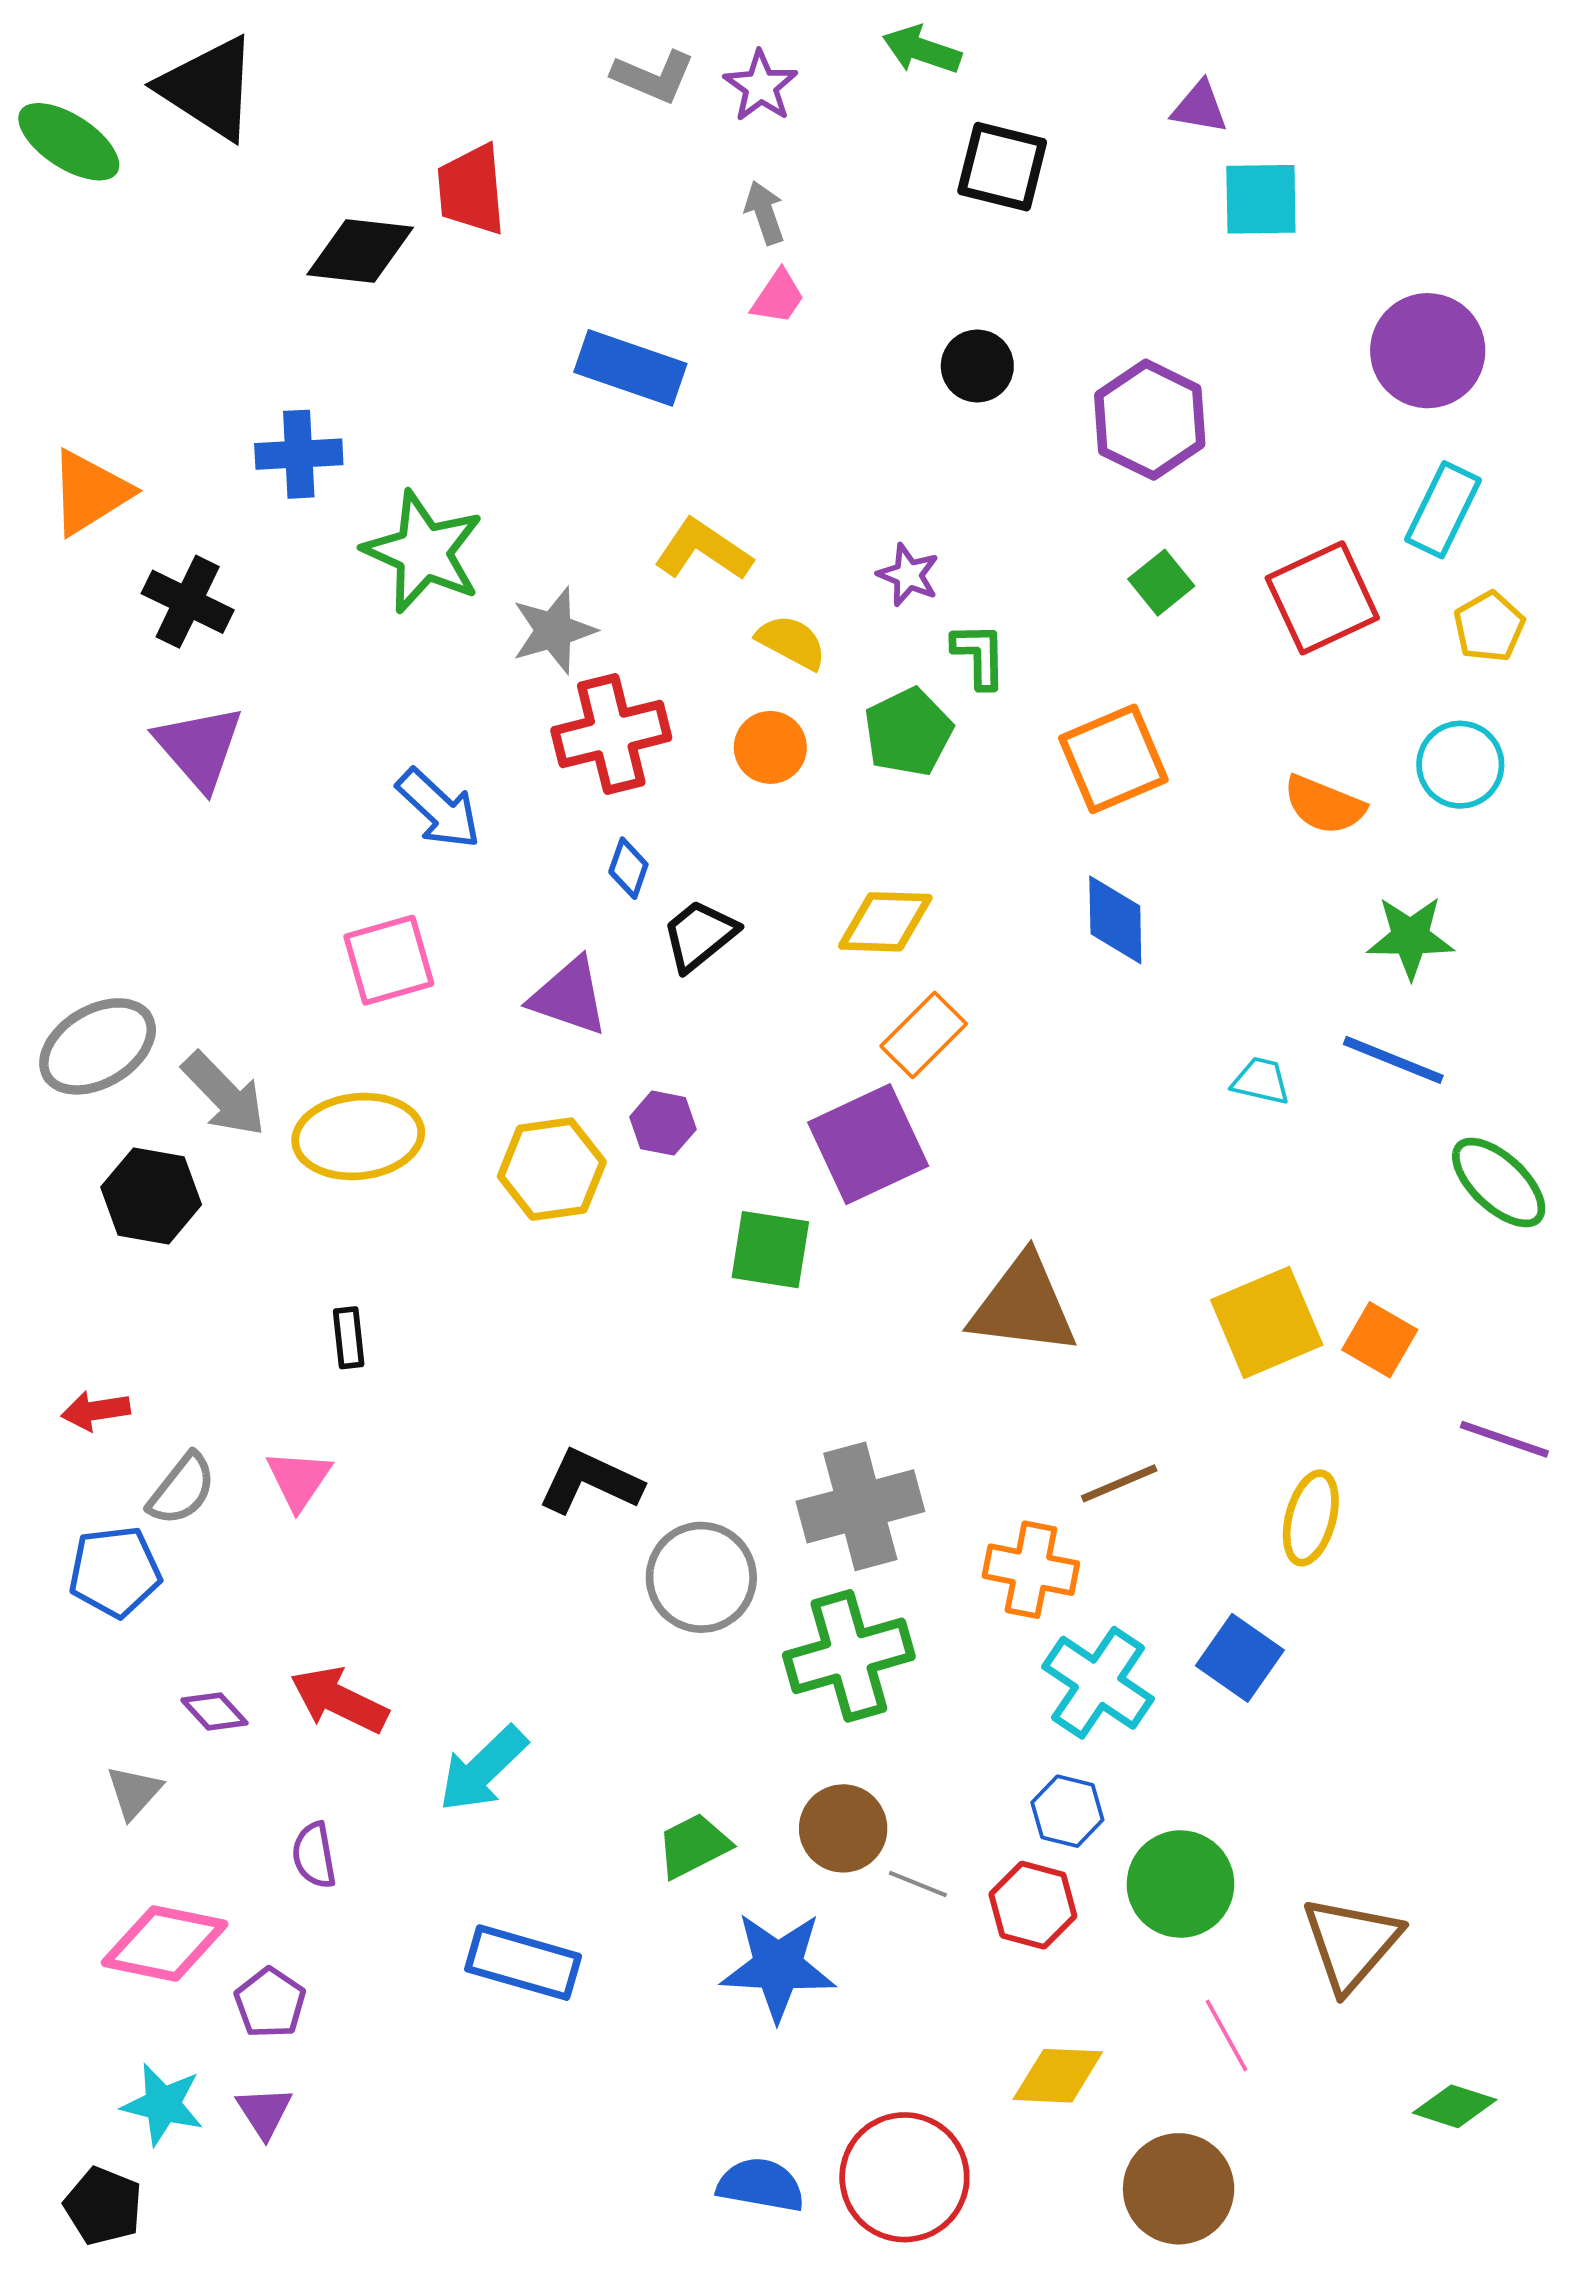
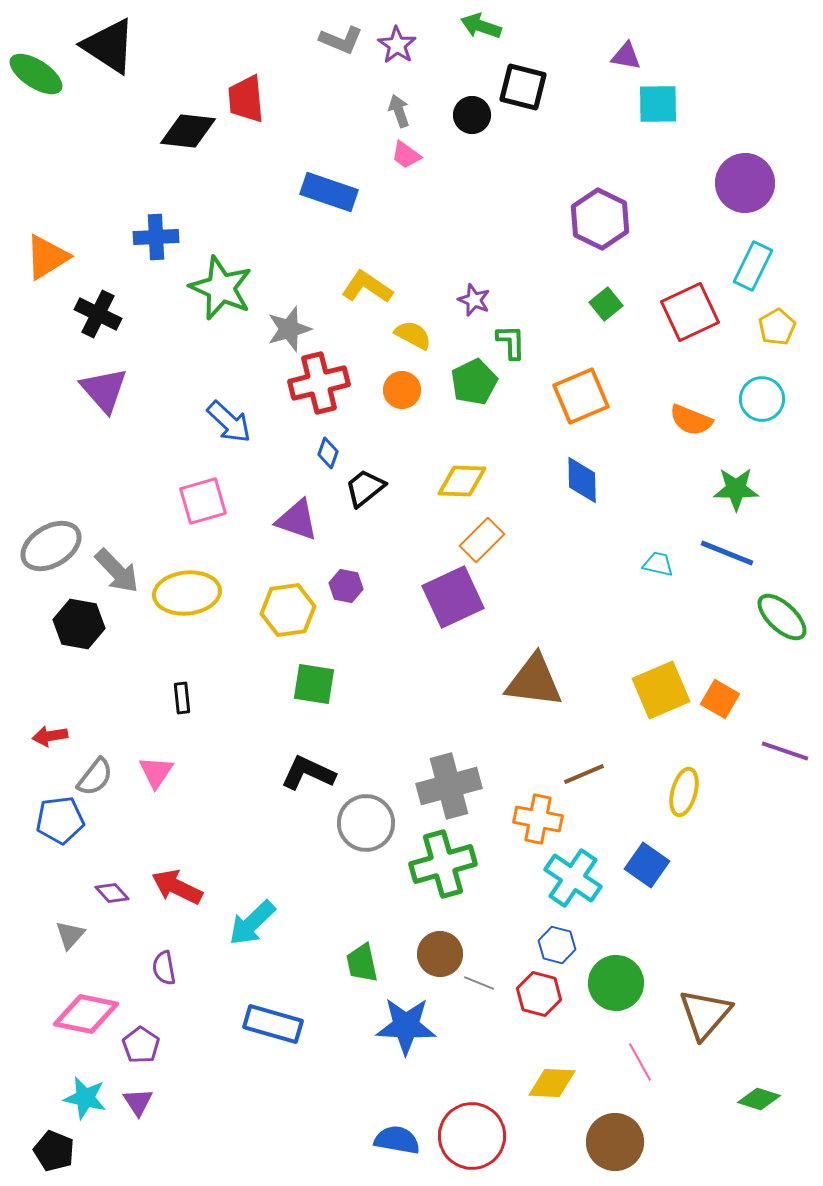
pink trapezoid: (778, 297) -> (406, 155), turned 92
black circle: (977, 366) -> (472, 115), moved
green square: (770, 1250) -> (314, 684), moved
green trapezoid: (694, 1846) -> (362, 963), turned -75

